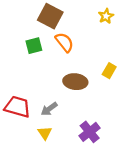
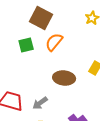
orange semicircle: (64, 42) -> (54, 42), turned -102

